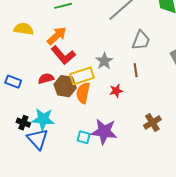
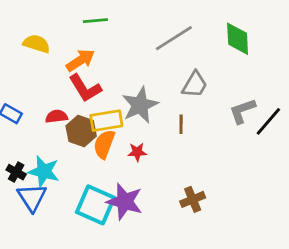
gray star: (104, 61) -> (140, 105), size x1.5
red star: (116, 91) -> (137, 152), moved
cyan square: (84, 137) -> (95, 205), size x2.0

